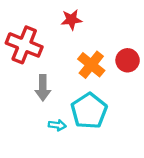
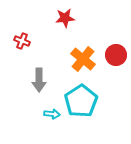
red cross: (24, 45) -> (22, 41), size x0.5

